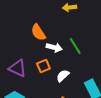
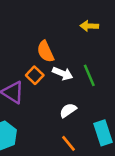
orange square: (43, 66) -> (35, 75), moved, turned -32

